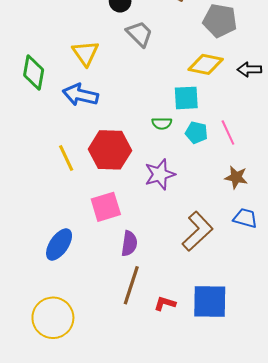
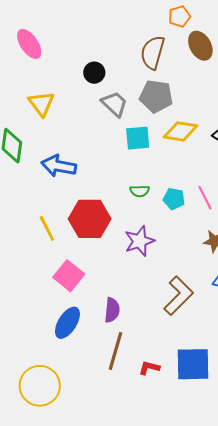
gray pentagon: (220, 21) -> (156, 96), moved
yellow triangle: (85, 53) -> (41, 104), moved
cyan square: (186, 98) -> (138, 138), moved
pink square: (106, 207) -> (69, 276), moved, turned -32
blue ellipse: (59, 245) -> (67, 323), moved

